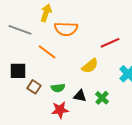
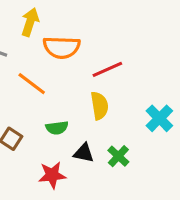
red line: (110, 43) -> (107, 69), moved
yellow semicircle: (90, 66) -> (99, 106), turned -60
green semicircle: (58, 88) -> (57, 128), moved

